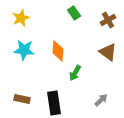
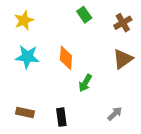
brown triangle: (108, 52) -> (123, 59), turned 48
black rectangle: (54, 103) -> (61, 117), size x0.7

